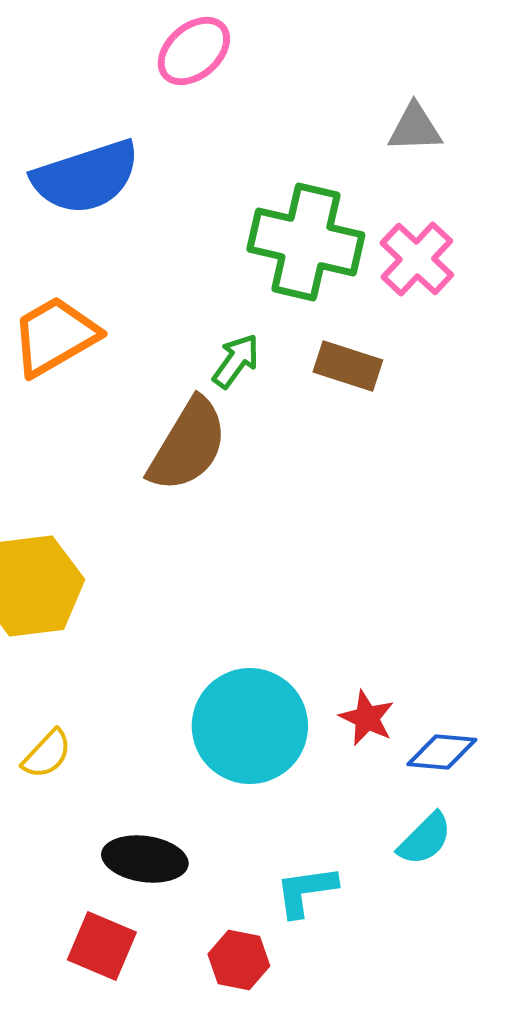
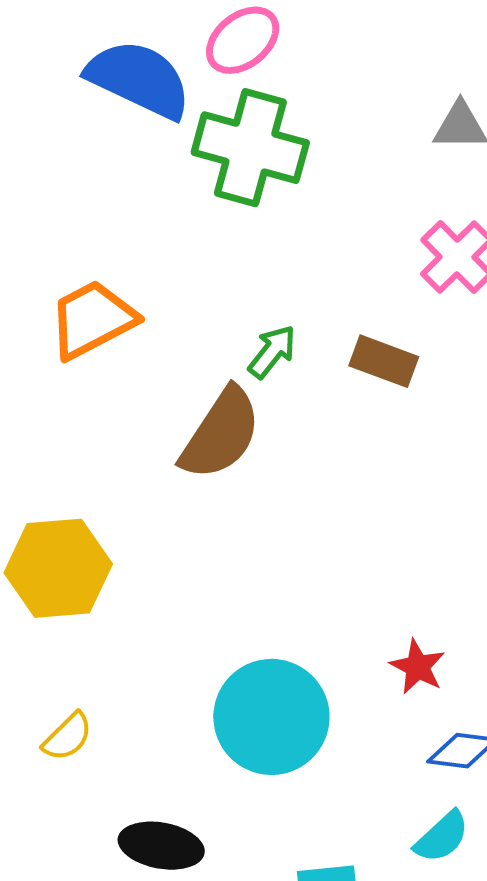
blue semicircle: (86, 177) -> (139, 79), moved, turned -139
green cross: (306, 242) -> (250, 148), moved
red star: (367, 718) -> (418, 667), moved

